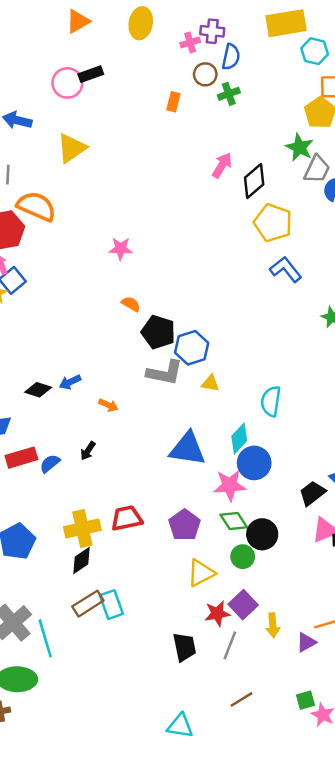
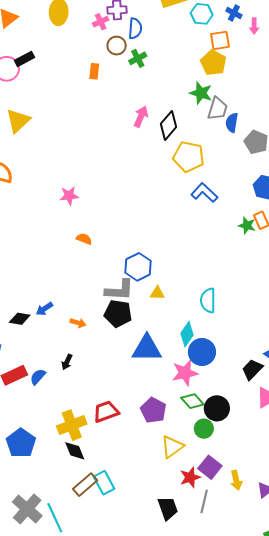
black pentagon: (158, 332) -> (118, 314), moved
black diamond: (81, 560) -> (75, 451), turned -70

